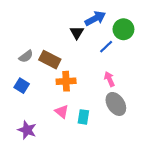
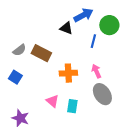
black triangle: (77, 32) -> (66, 28), turned -40
blue line: (106, 47) -> (93, 41), turned -32
orange cross: (66, 81) -> (68, 73), moved

